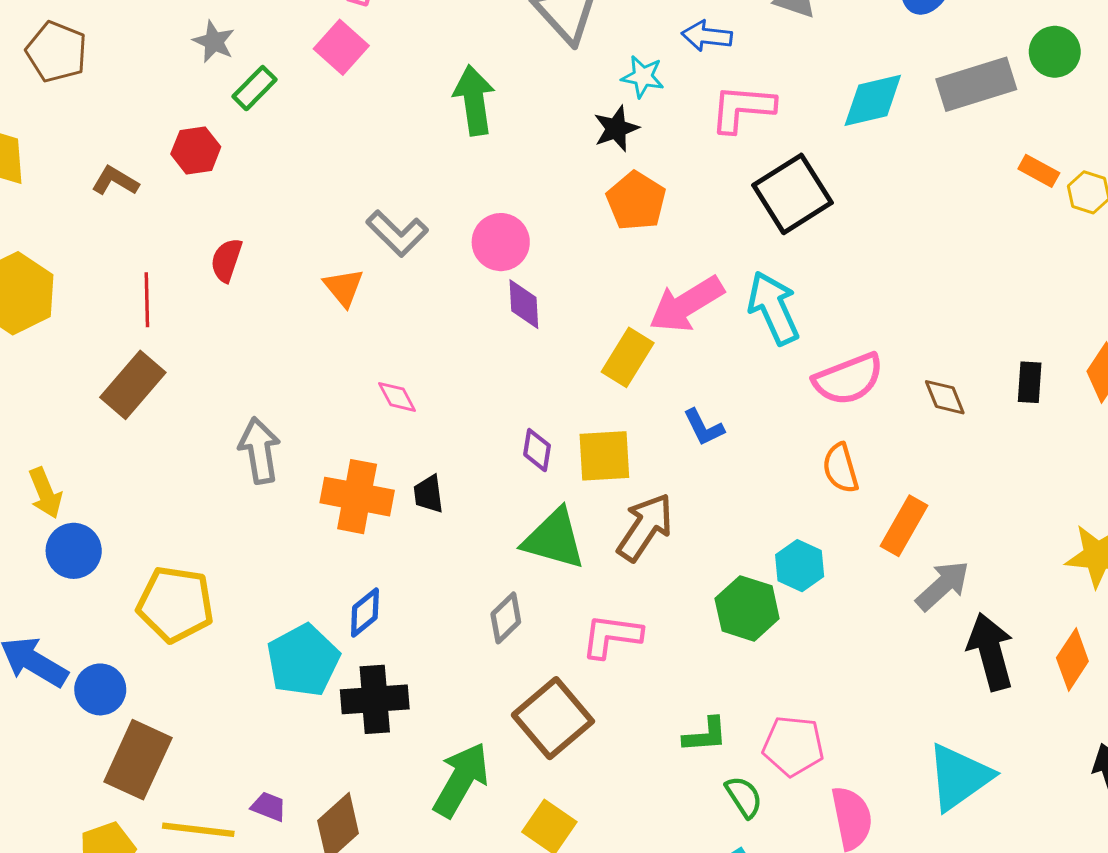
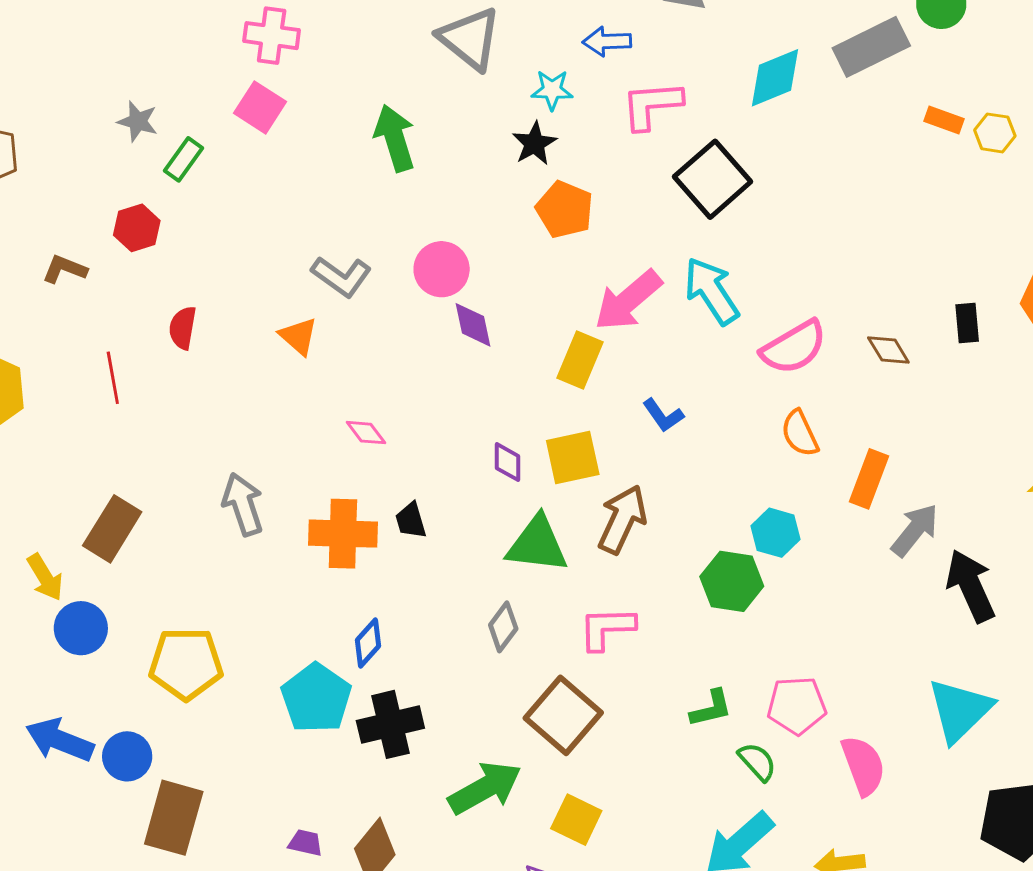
brown rectangle: (133, 385) -> (112, 529), moved
green arrow: (461, 780) -> (485, 788), turned 40

